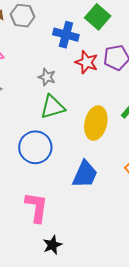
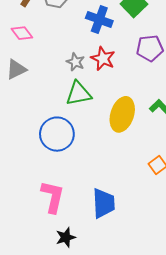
red star: (87, 62) -> (103, 59), moved
blue trapezoid: (85, 174) -> (104, 203), moved, turned -32

